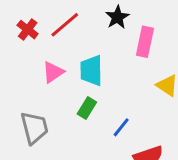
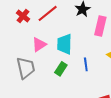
blue line: (121, 127) -> (86, 64), moved, turned -48
gray trapezoid: (34, 128) -> (26, 68), moved

